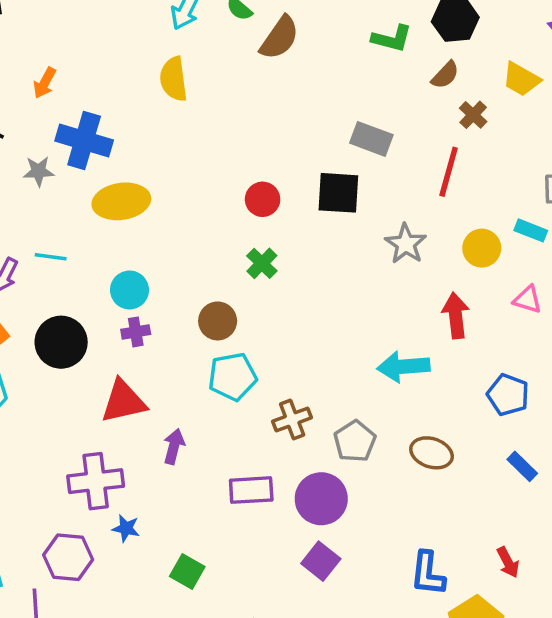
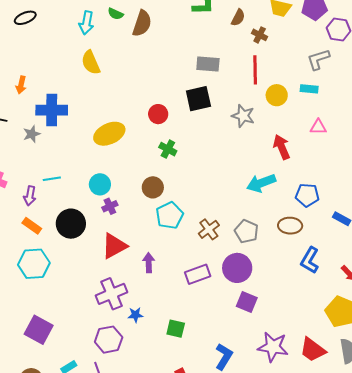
yellow ellipse: (121, 201) -> (109, 134), moved
yellow circle: (482, 248) -> (277, 95), moved
blue pentagon: (508, 395) -> (307, 195), moved
blue L-shape: (428, 574) -> (310, 260), moved, turned 40

